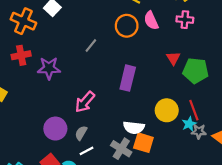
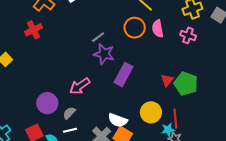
red cross: (21, 55) -> (33, 30), turned -30
red triangle: (173, 58) -> (167, 80), moved
purple star: (49, 68) -> (104, 54), moved

